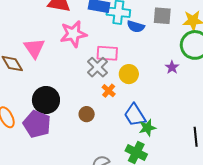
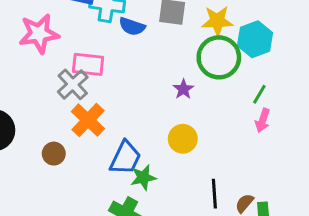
yellow circle: (129, 74) -> (183, 139), moved
orange cross: (109, 91) -> (88, 120), size x1.6
blue trapezoid: (135, 115) -> (125, 158), turned -125

